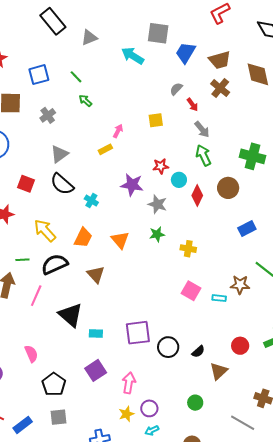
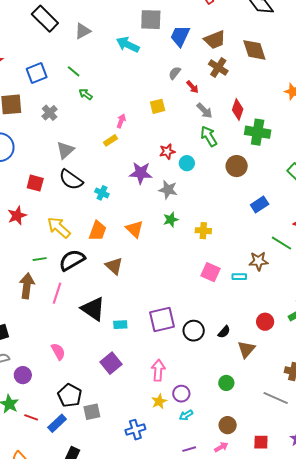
red diamond: (197, 195) -> (238, 109), moved
purple square: (96, 370) -> (111, 363), moved
black pentagon: (54, 384) -> (70, 395), moved

